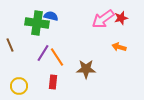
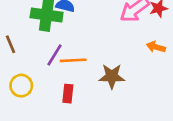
orange line: (57, 57) -> (73, 60), turned -60
yellow circle: (19, 86) -> (21, 86), moved

